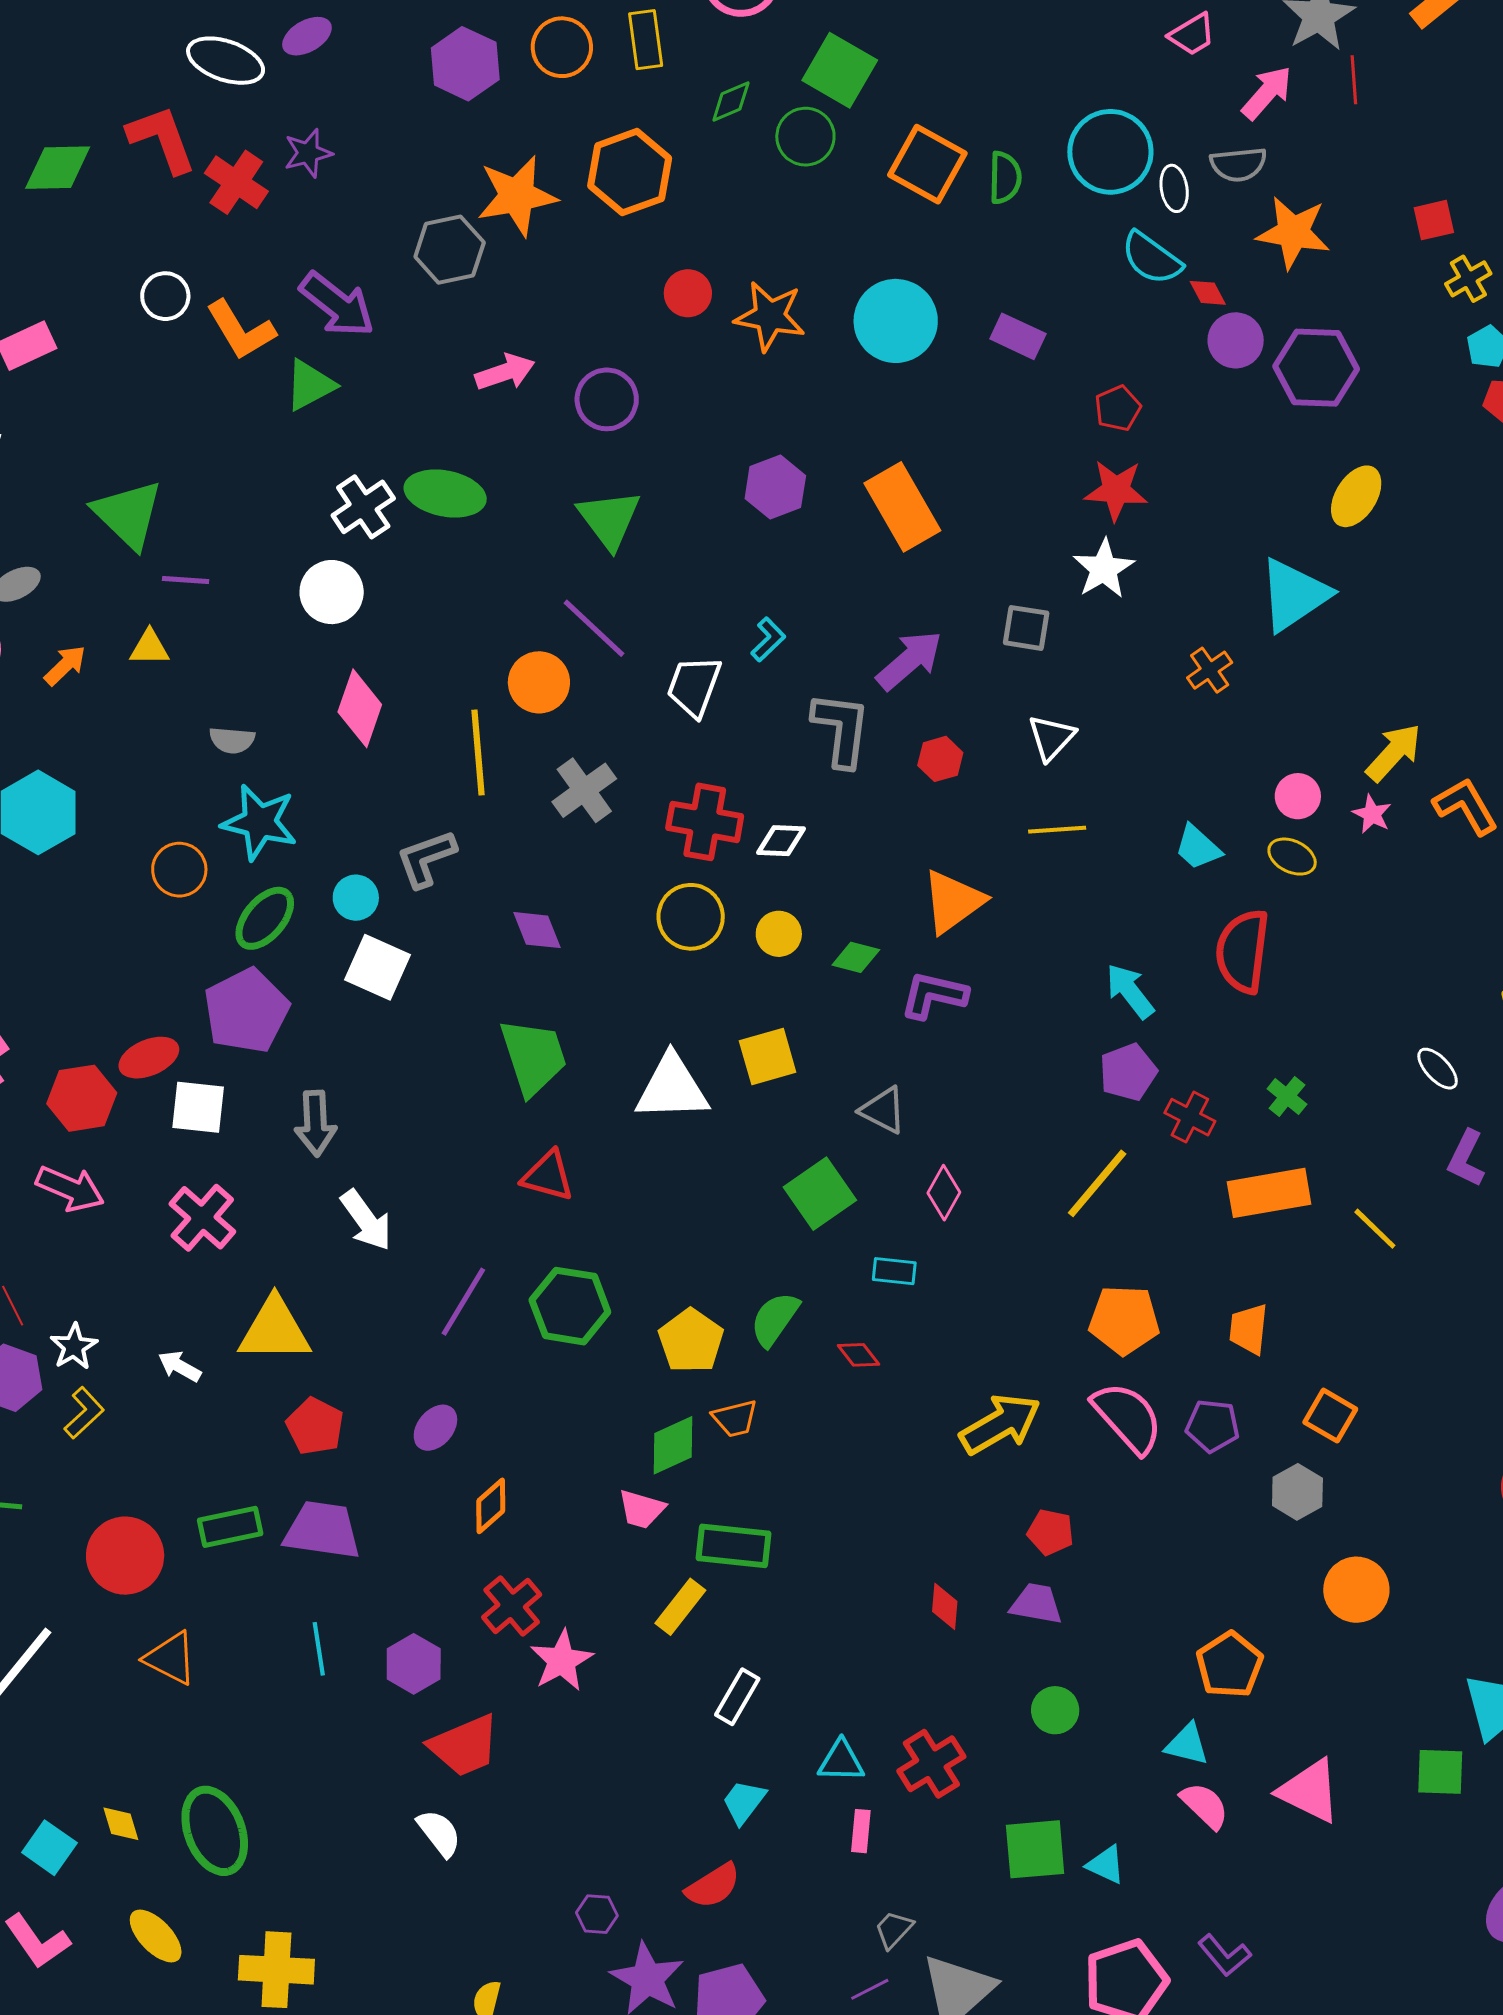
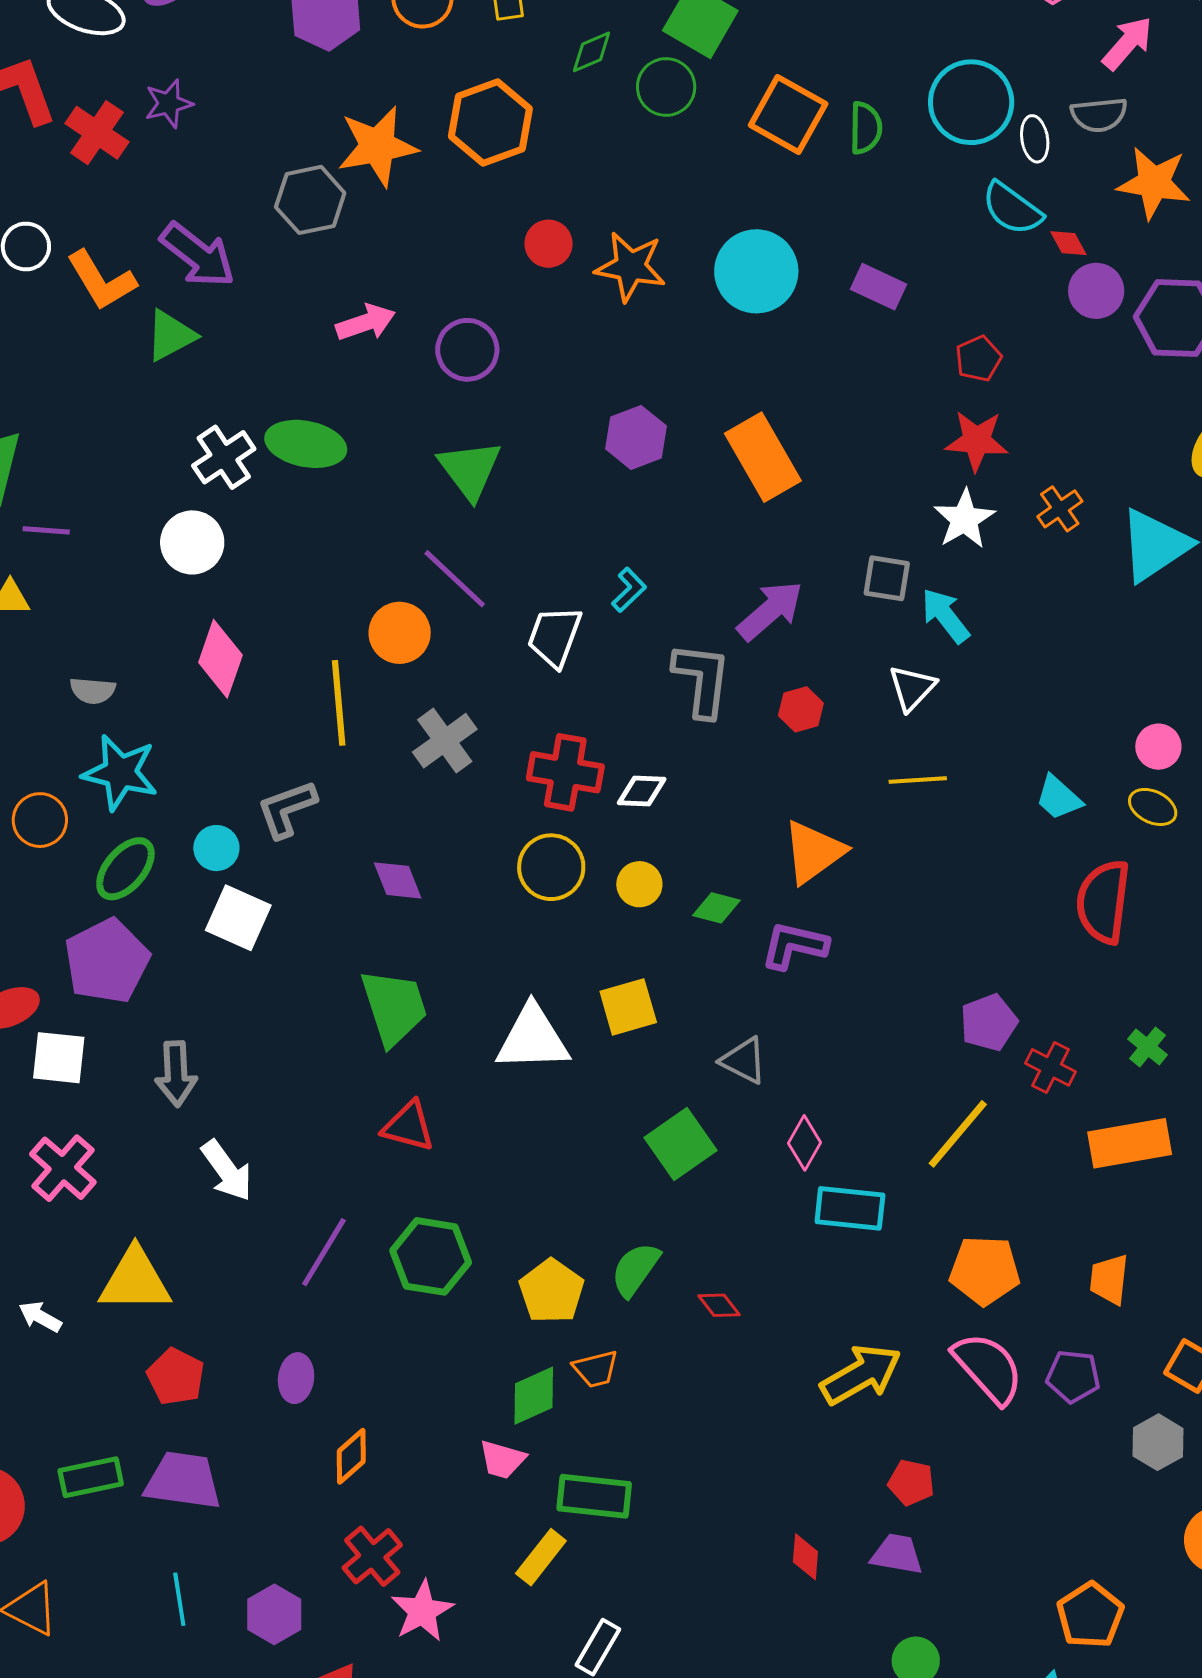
orange cross: (1210, 670) -> (1060, 509), moved
cyan arrow: (1130, 991) -> (945, 616), moved
cyan rectangle: (894, 1271) -> (850, 1208), moved, size x1.6
purple ellipse: (435, 1428) -> (296, 1378), turned -33

